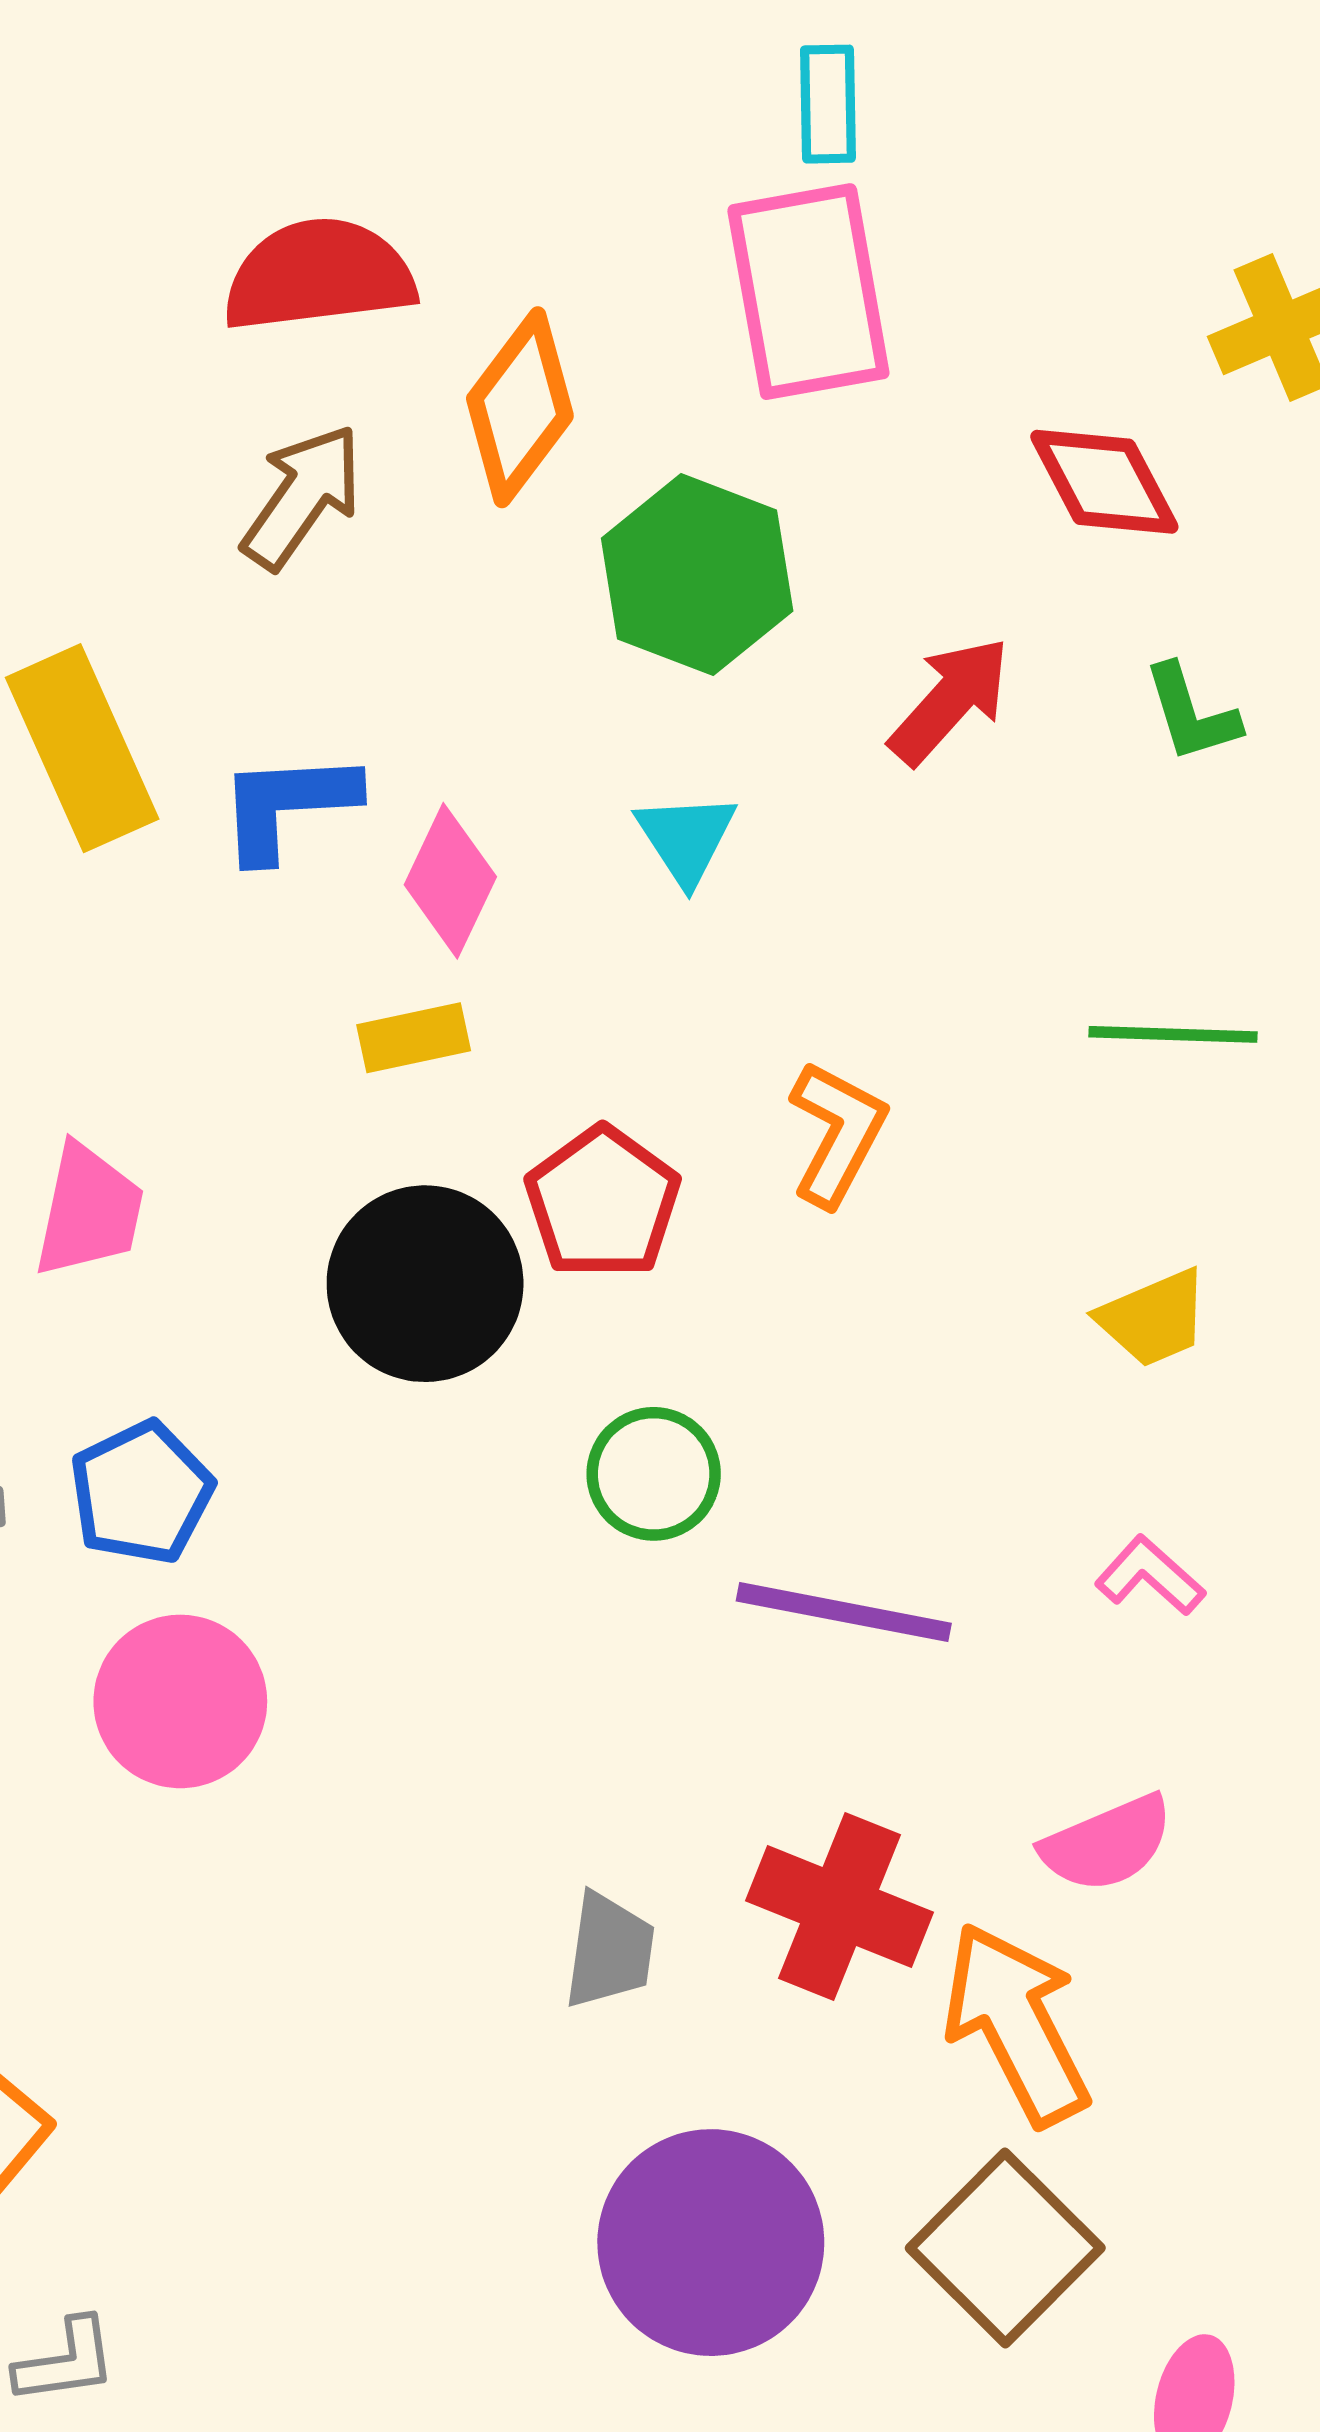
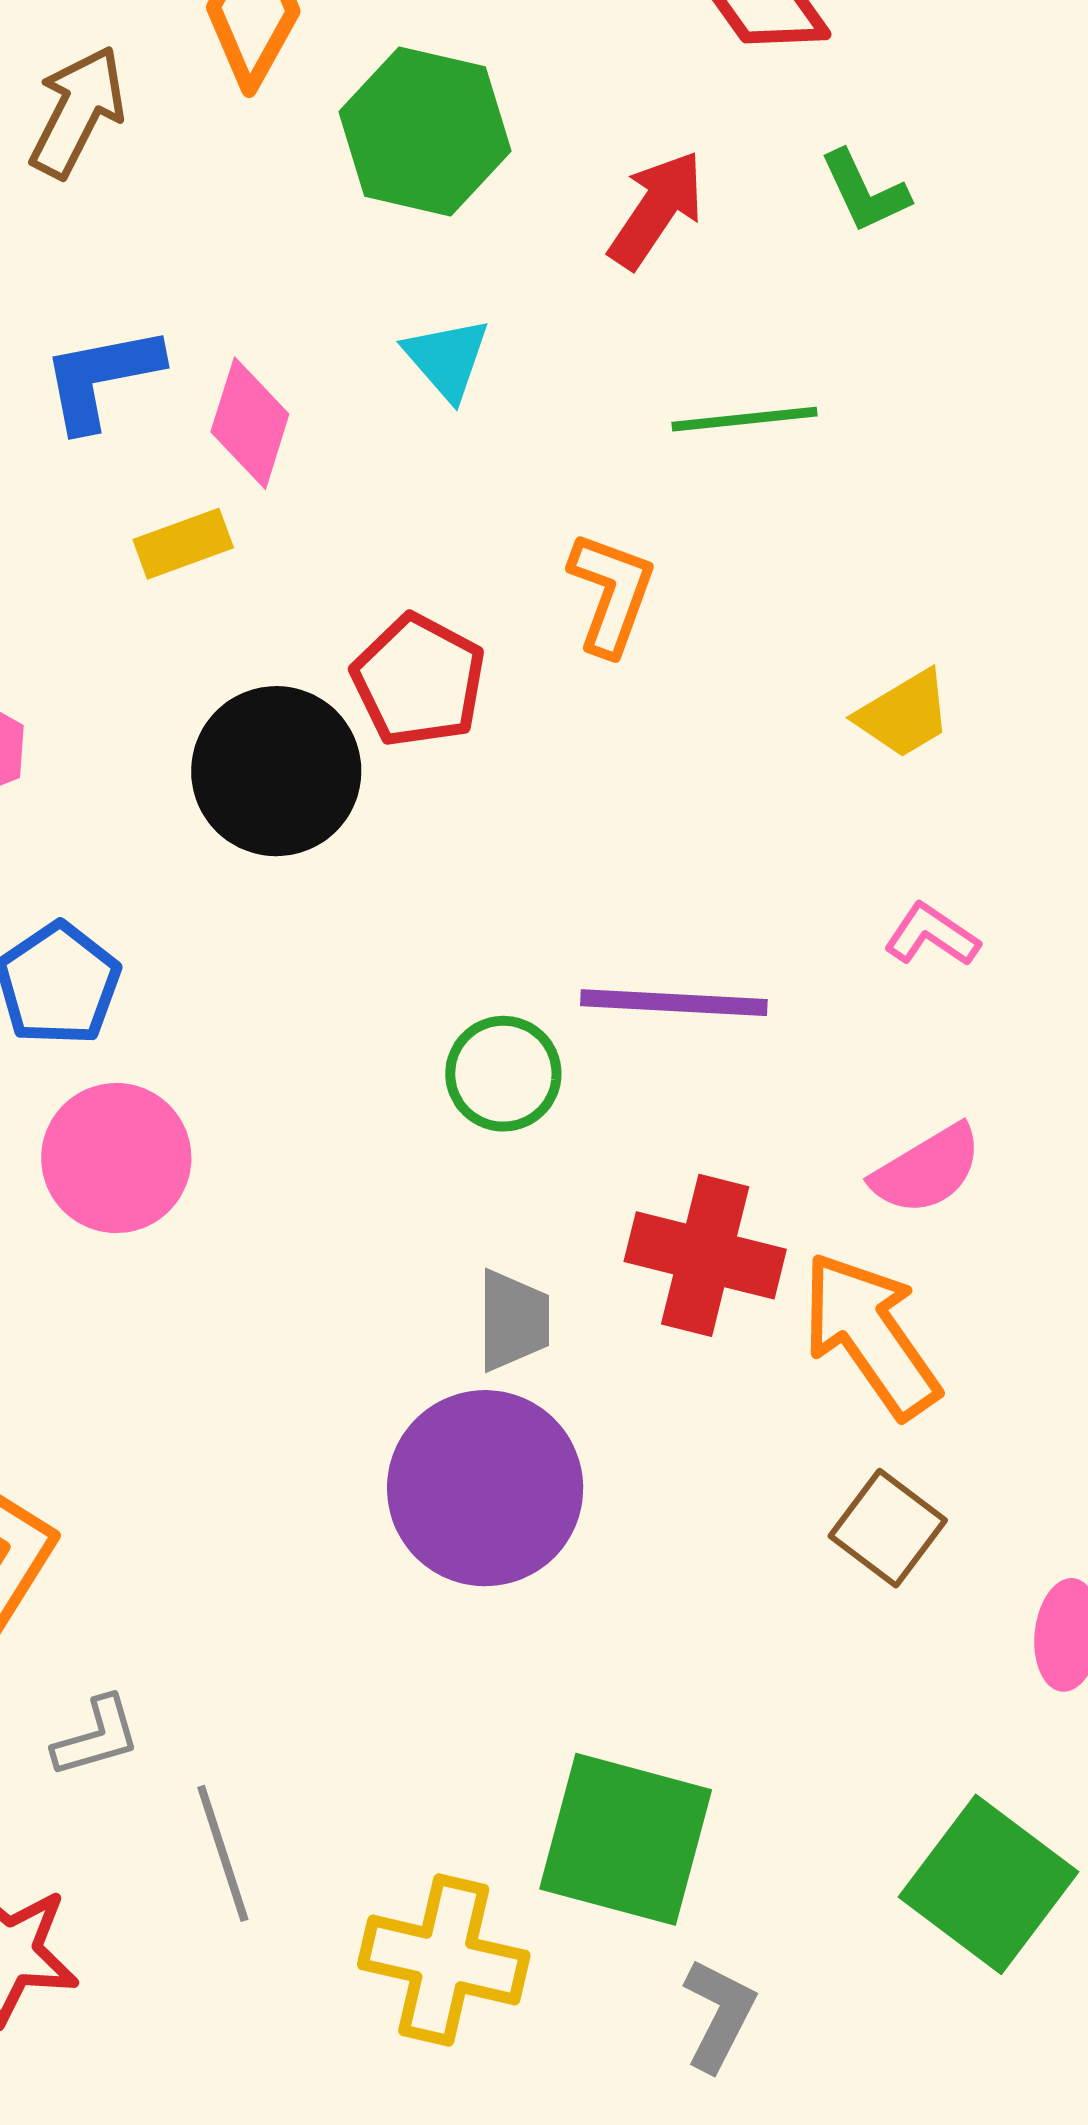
green line: (1173, 1034) -> (744, 419), moved
yellow rectangle: (414, 1038) -> (183, 544), moved
green circle: (654, 1474) -> (503, 1074), moved
purple circle: (711, 2243) -> (485, 1488), moved
brown square: (1005, 2248) -> (888, 1528), size x0.7

